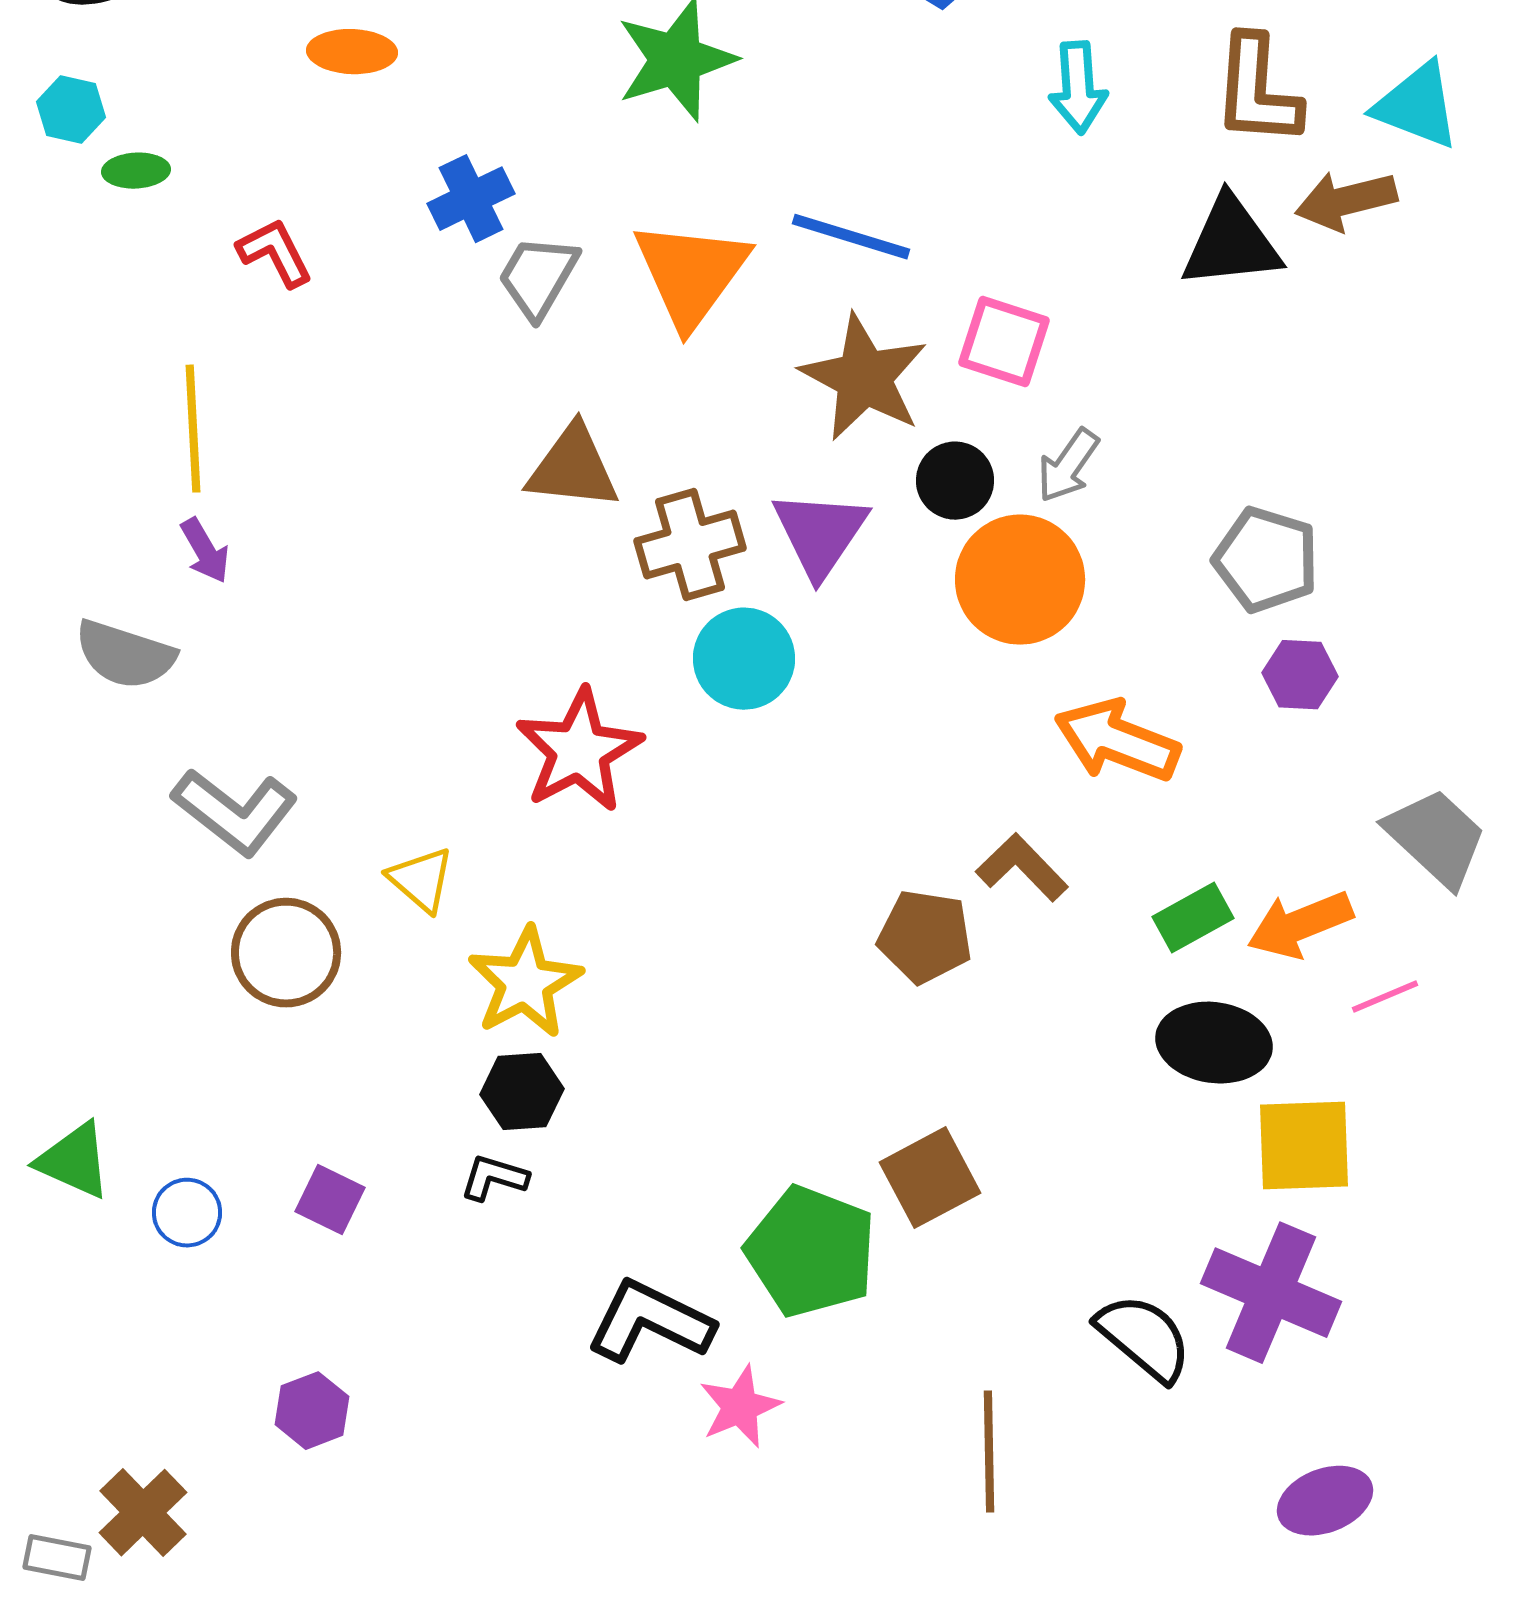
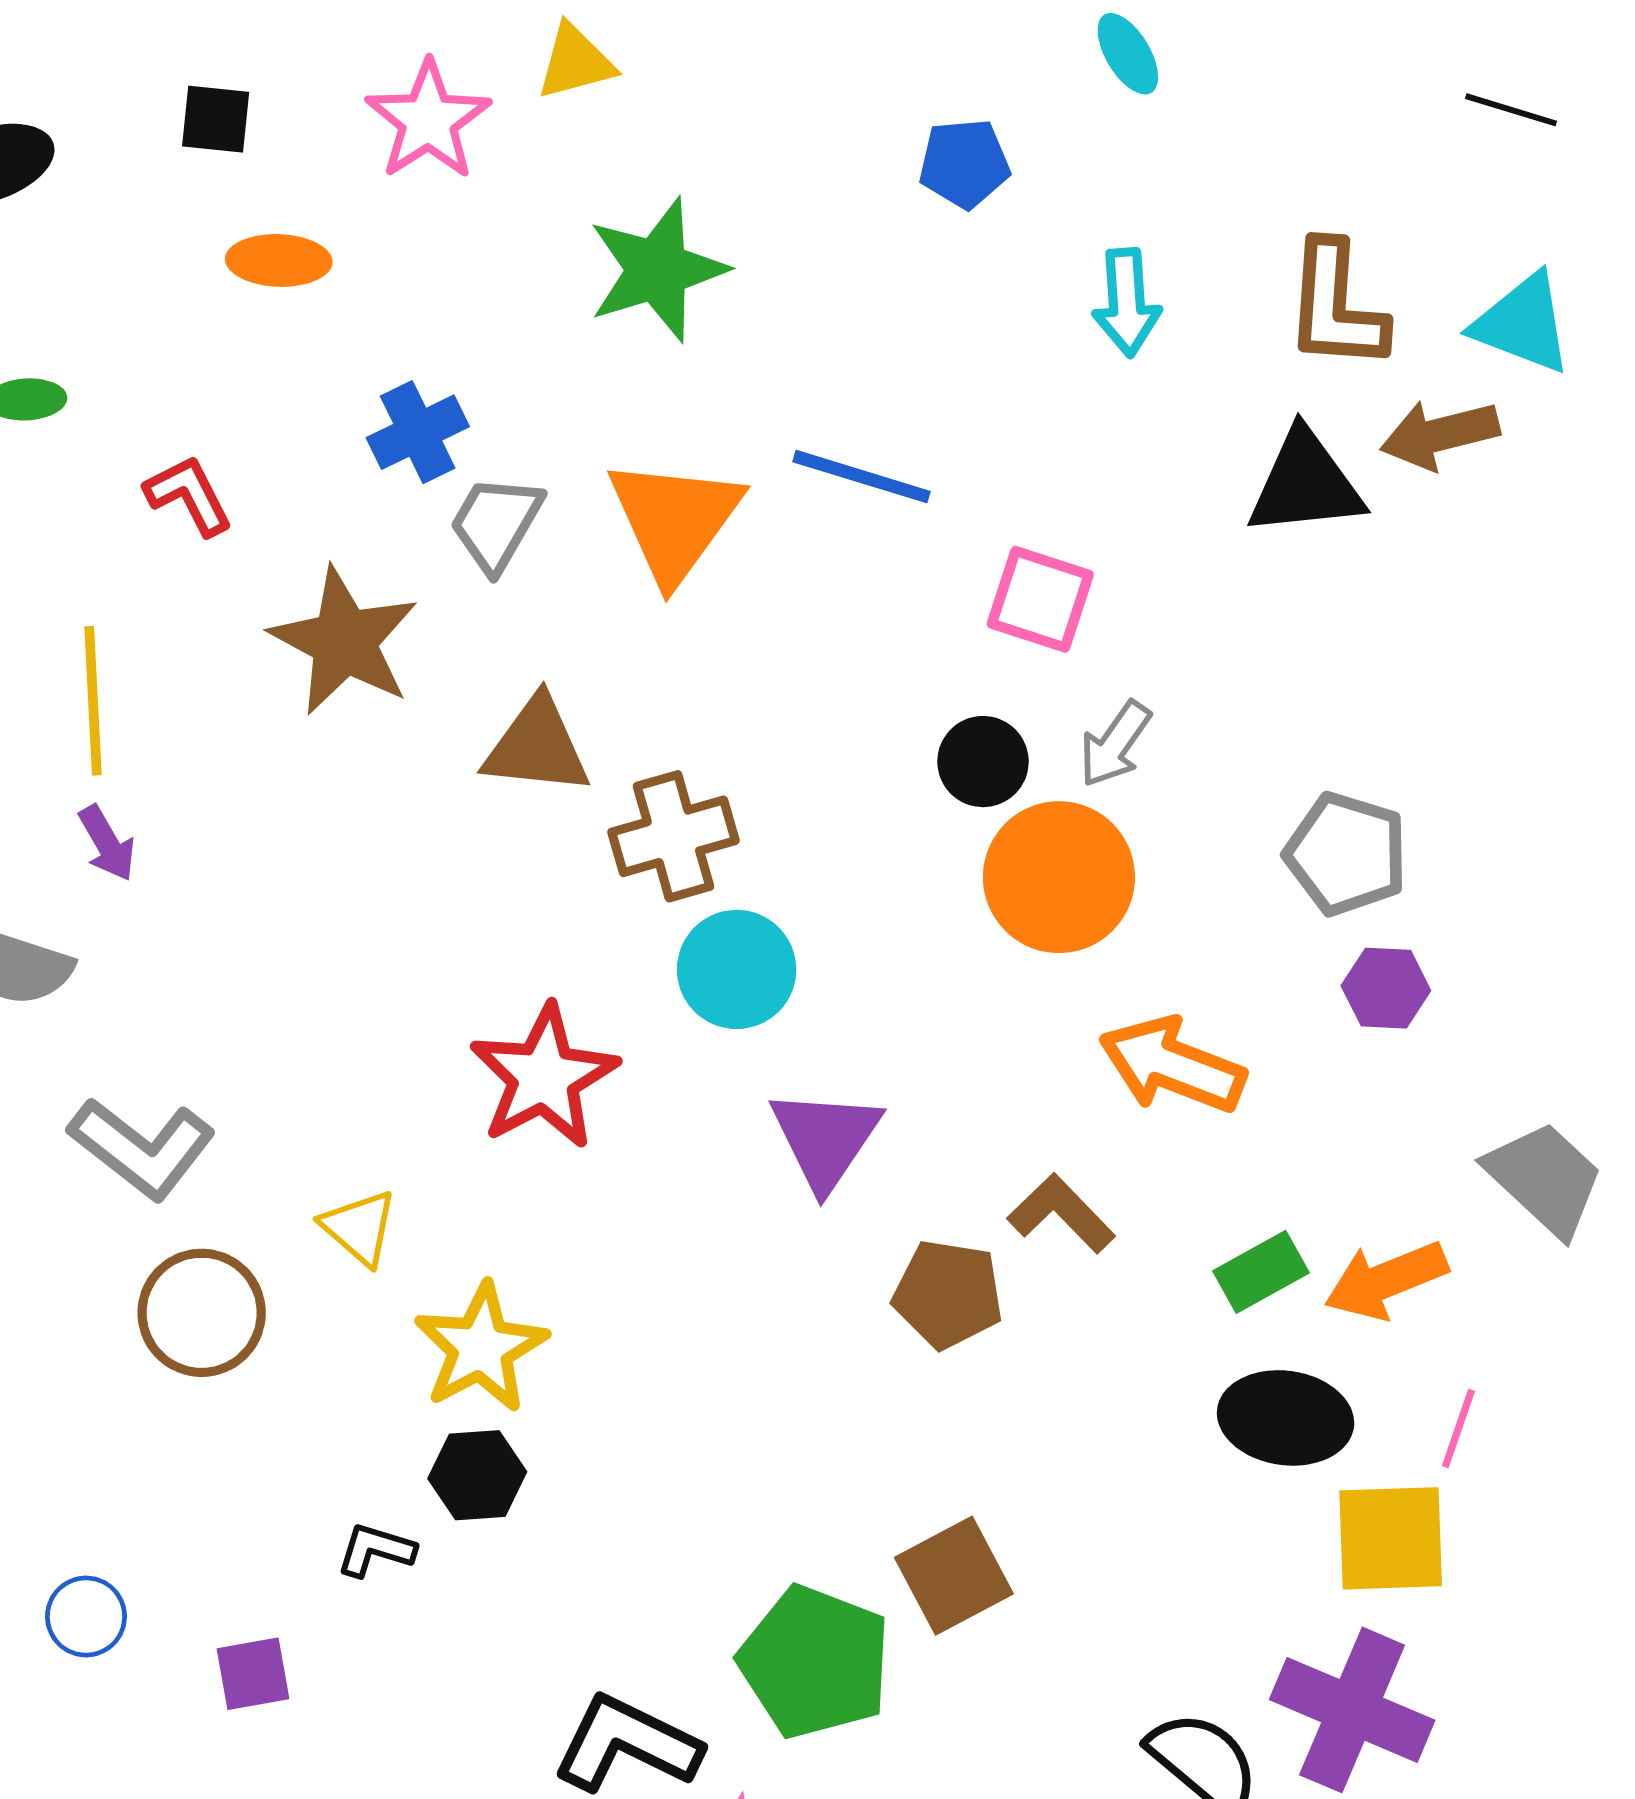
brown star: (864, 378) -> (344, 641), moved
purple triangle: (820, 534) -> (825, 1139), moved
pink line: (1385, 997) -> (1458, 1428), moved, turned -48
black L-shape: (494, 1178) -> (376, 1550), moved
purple square: (330, 1200) -> (253, 1674), moved, turned -36

